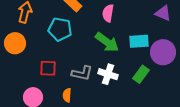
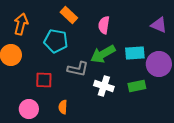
green arrow: (107, 42) -> (103, 54), turned 115
gray L-shape: (82, 73) -> (78, 69), moved
green rectangle: (141, 74) -> (137, 86), turned 42

